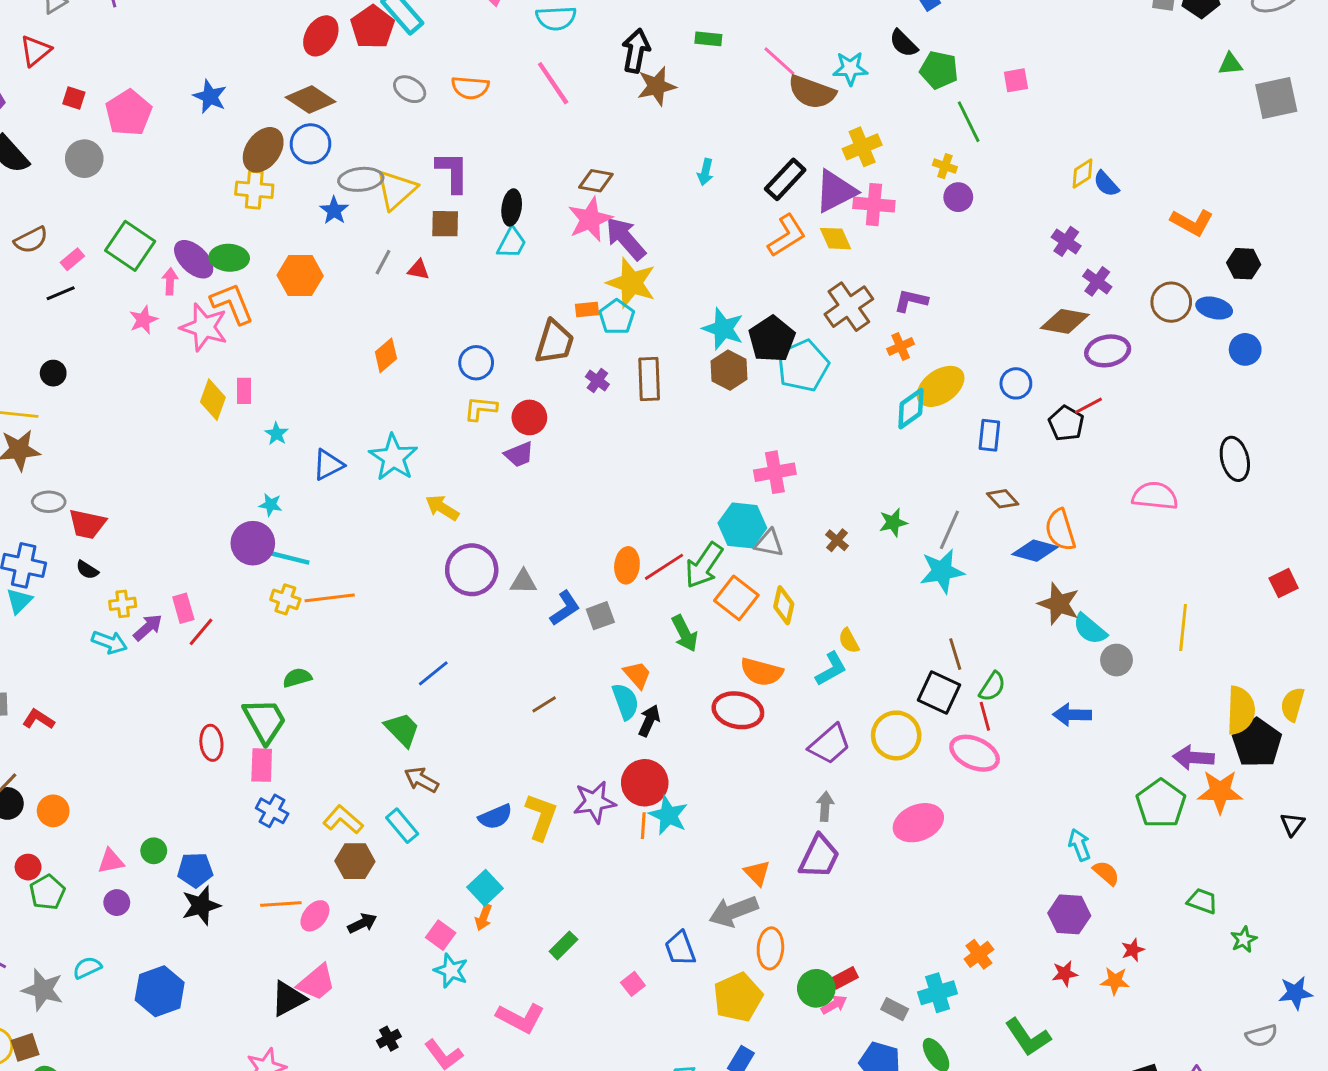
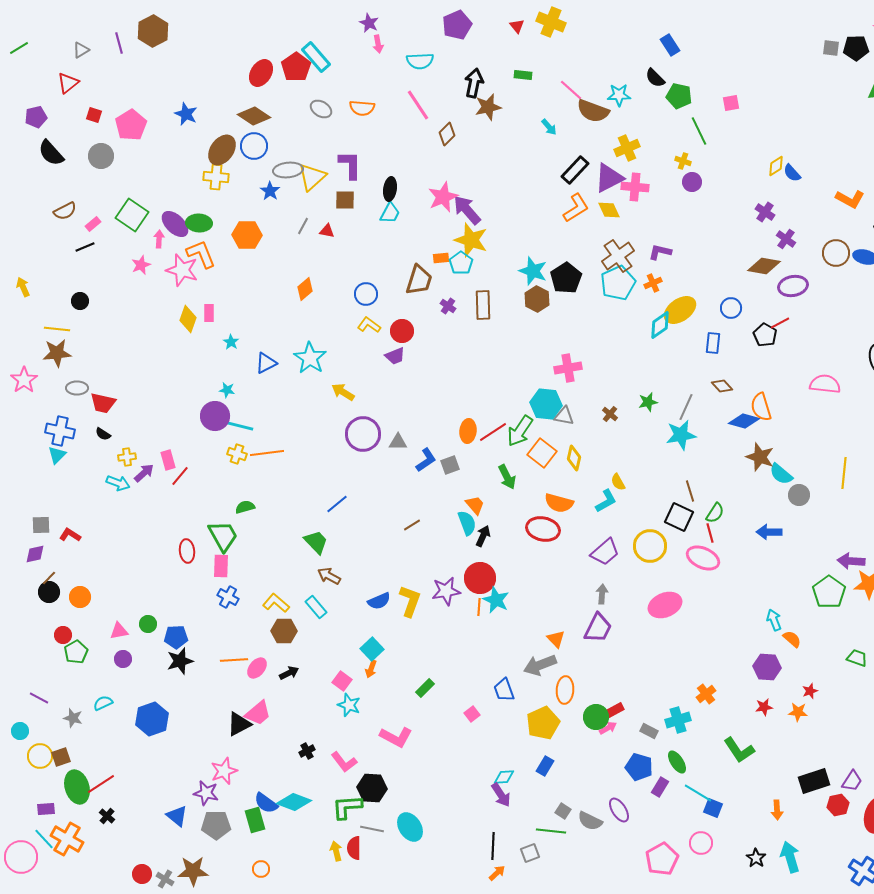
cyan arrow: (705, 172) -> (549, 127), moved, turned -54
brown diamond: (596, 181) -> (447, 134), moved, turned -55
cyan pentagon: (803, 366) -> (618, 283), moved
yellow L-shape: (481, 409) -> (369, 325), turned 30
gray star: (43, 990) -> (73, 718), size x0.7

